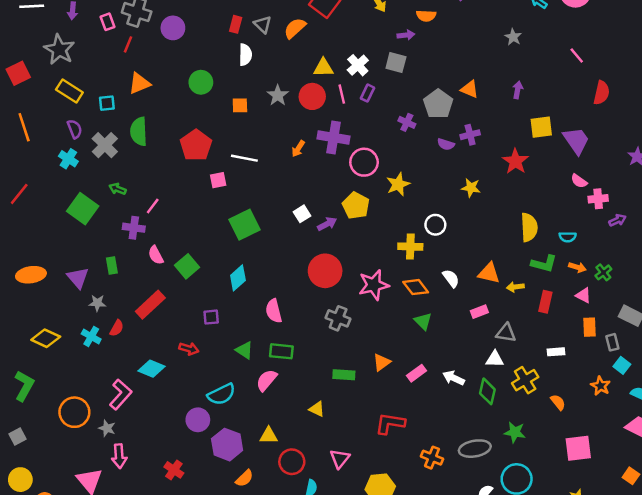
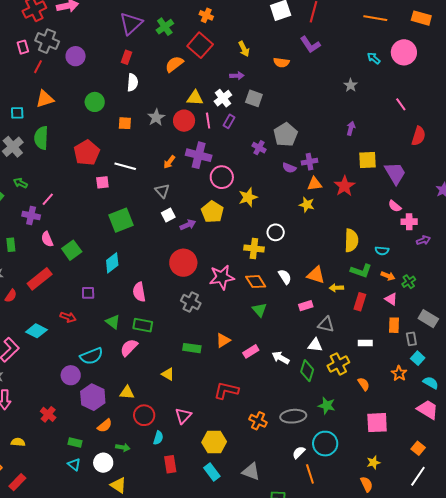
gray triangle: (263, 24) -> (162, 191), moved
purple arrow: (406, 35) -> (237, 76), moved
orange triangle: (470, 89) -> (315, 184), moved, turned -35

